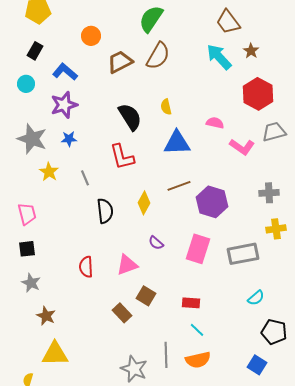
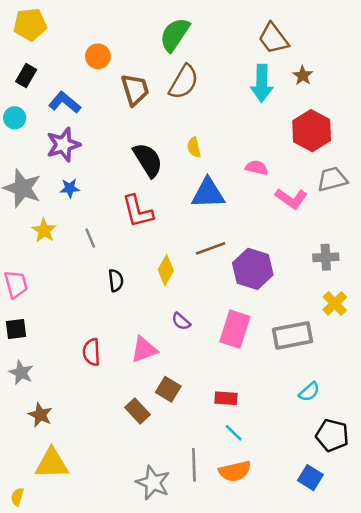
cyan arrow: (219, 57) -> (262, 83), turned -136
brown trapezoid: (120, 62) -> (135, 90), turned 100
black semicircle: (105, 211) -> (116, 280), size x0.7
yellow cross: (276, 229) -> (335, 303), turned -36

